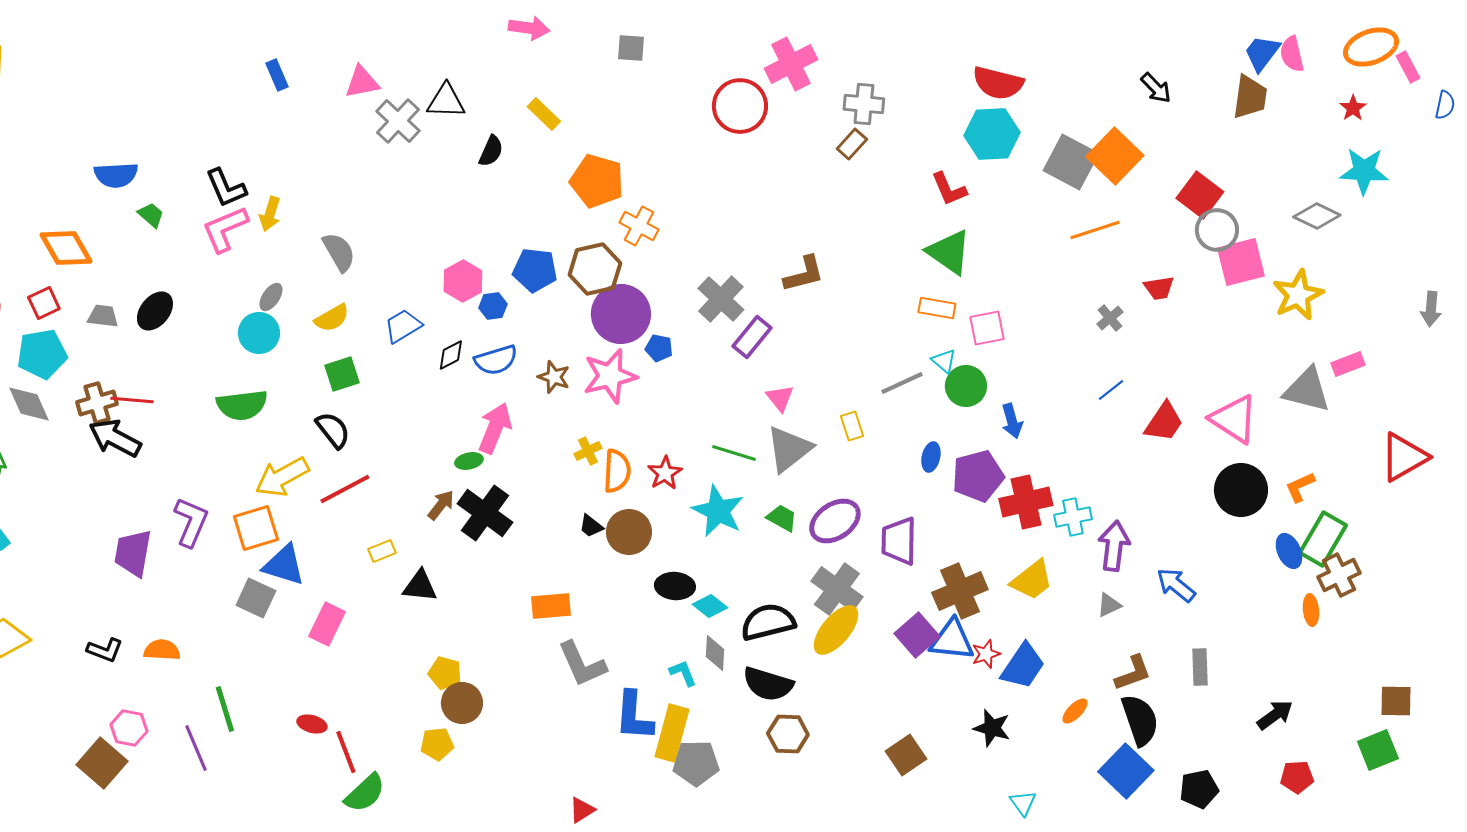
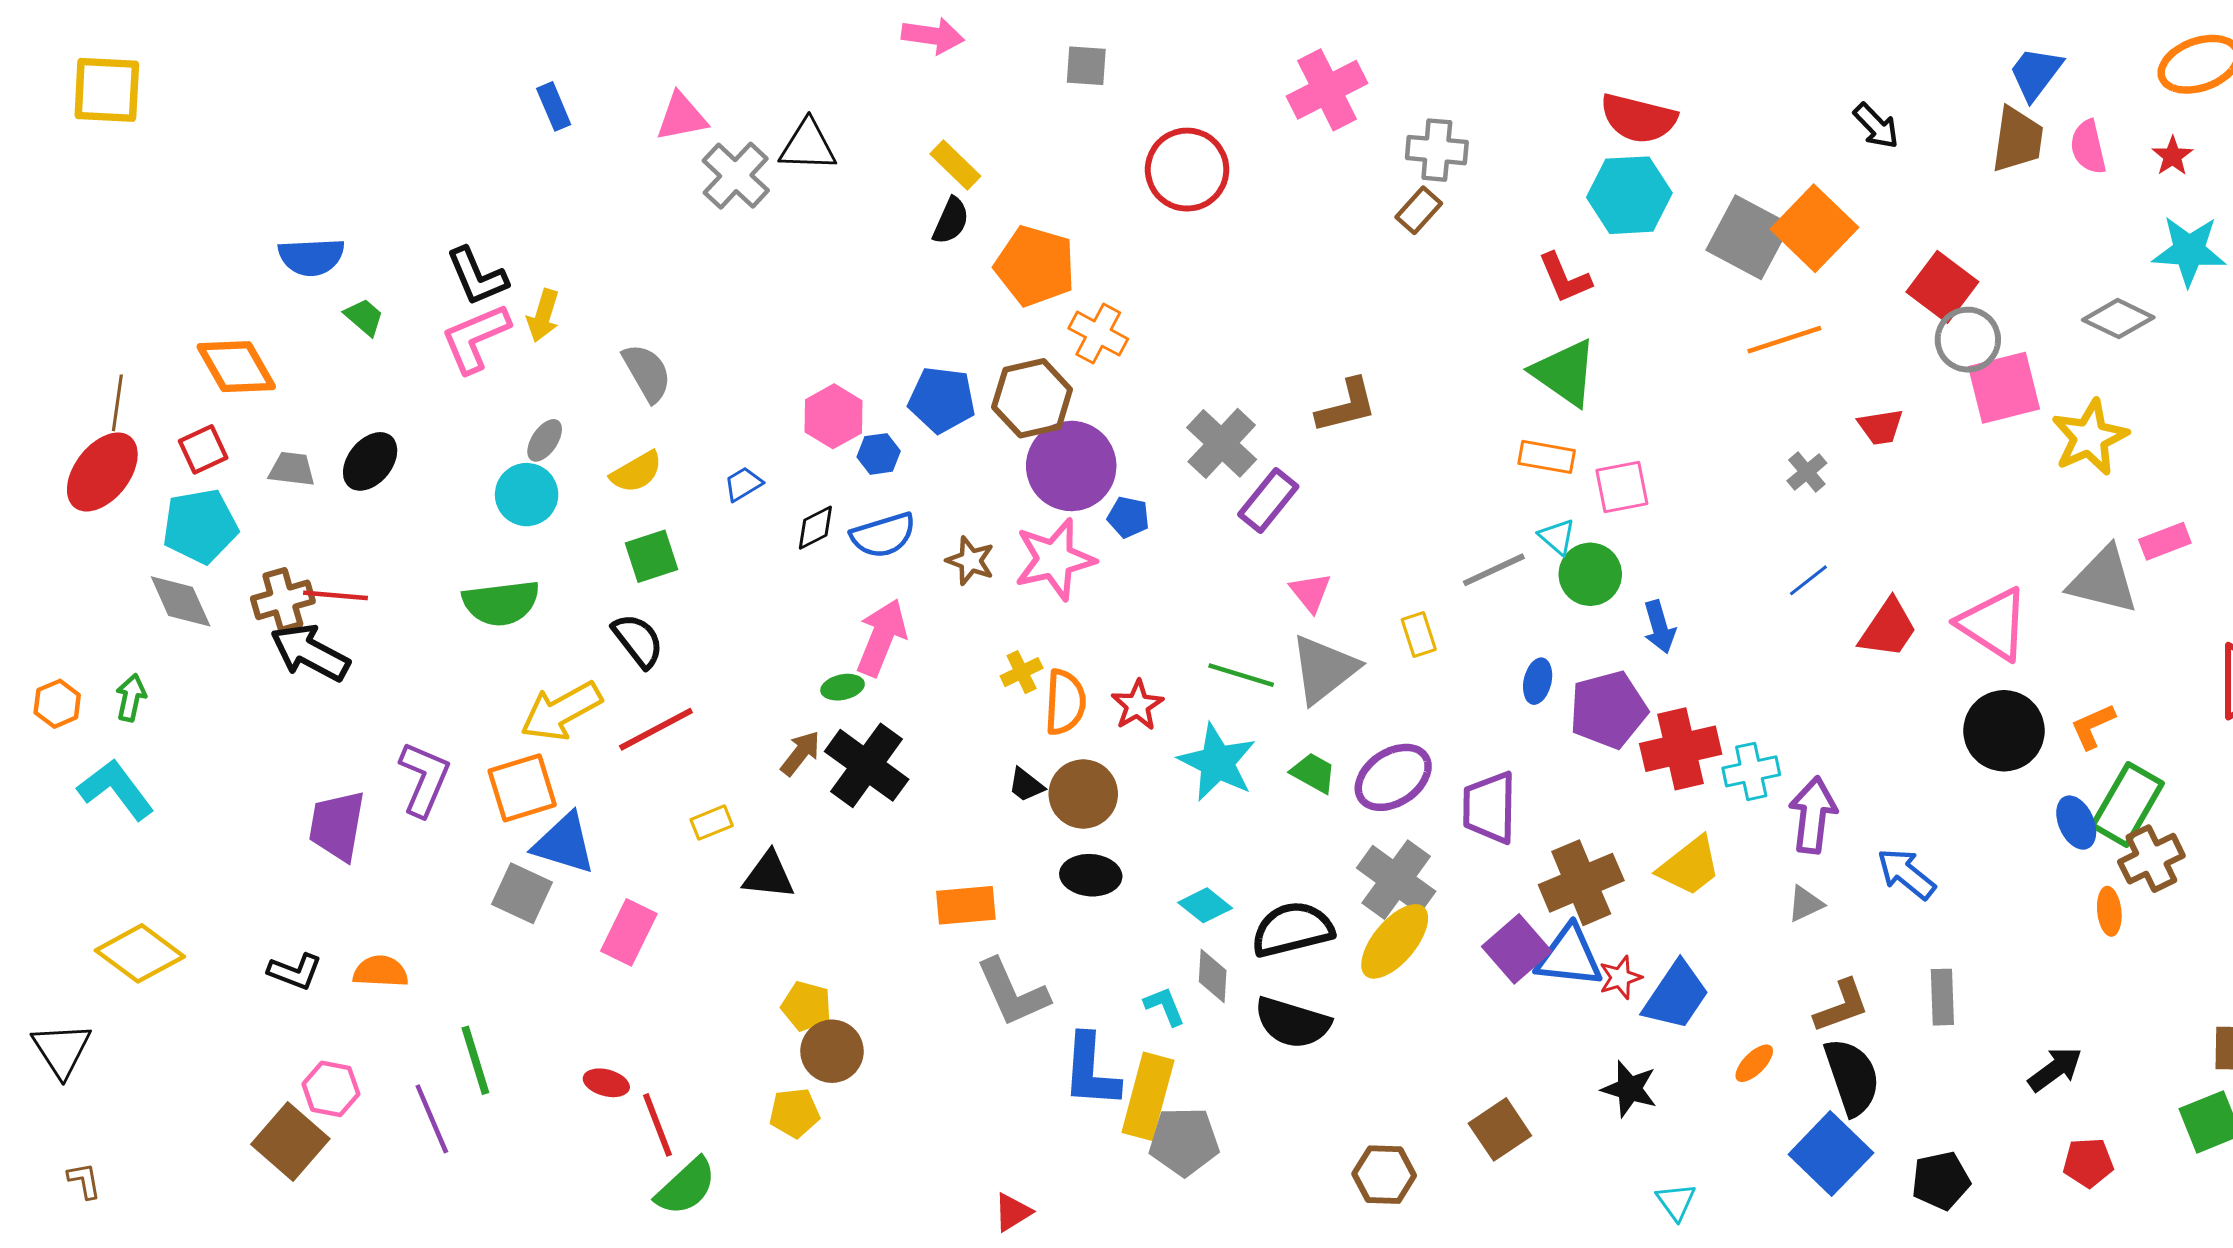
pink semicircle: (1292, 54) -> (2088, 147), moved
red circle: (740, 106) -> (1187, 170), moved
black semicircle: (491, 151) -> (951, 221), moved
blue trapezoid: (403, 326) -> (743, 484), size x0.7
black ellipse: (675, 586) -> (1091, 875), moved
brown hexagon: (788, 734) -> (1384, 1175), moved

